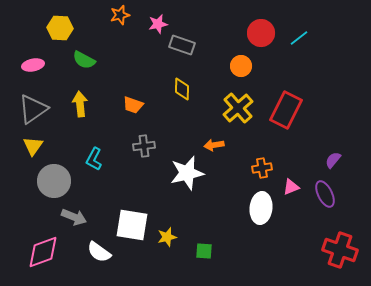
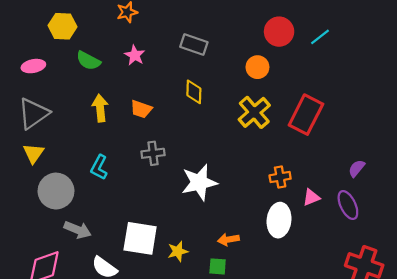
pink star: (158, 24) -> (135, 55), moved, turned -30
yellow arrow: (80, 104) -> (100, 108), moved
orange arrow: (214, 145) -> (228, 239), moved

